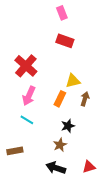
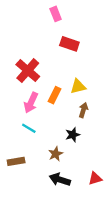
pink rectangle: (62, 13) -> (56, 14), moved
orange rectangle: (60, 99) -> (54, 95), moved
brown arrow: (85, 99) -> (83, 110), moved
brown star: (60, 145) -> (56, 154), moved

